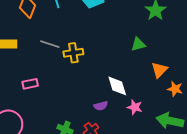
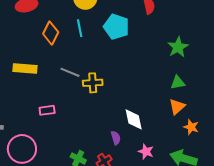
green triangle: (138, 44) -> (178, 82), moved
purple semicircle: (101, 106) -> (116, 138), turned -96
pink star: (135, 107) -> (146, 152), moved

